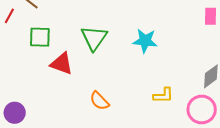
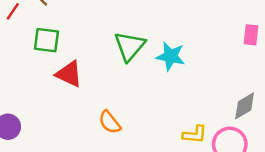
green triangle: (94, 38) -> (130, 46), moved
yellow L-shape: (163, 95) -> (195, 134), moved

